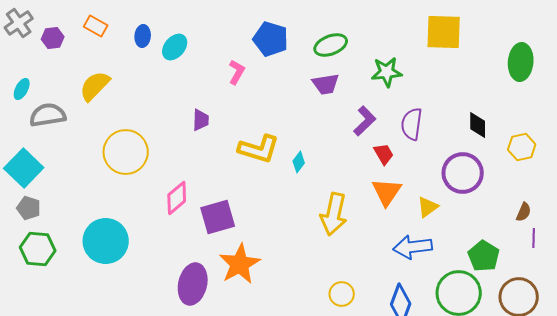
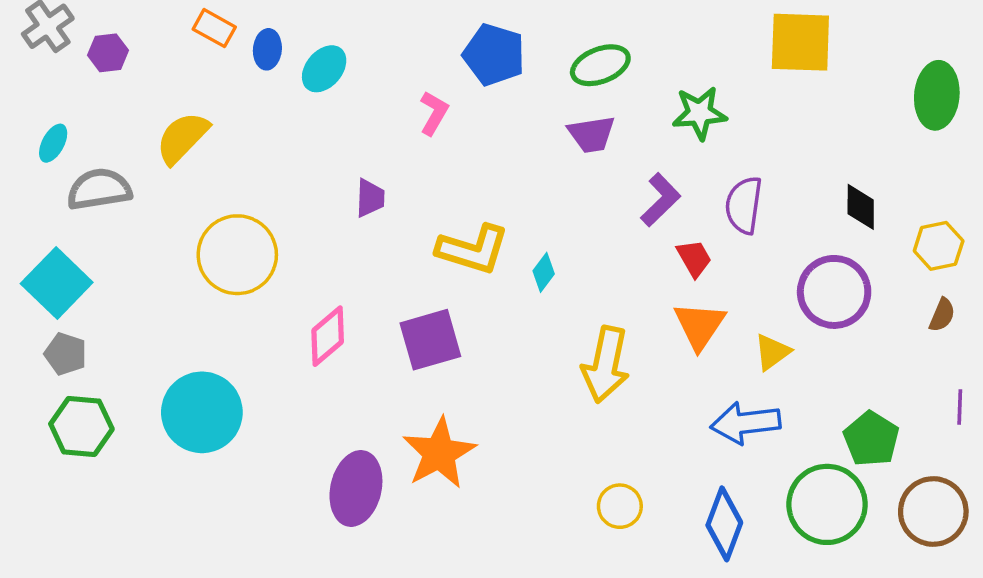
orange rectangle: (96, 26) -> (214, 28), moved
brown semicircle: (524, 212) -> (942, 315), moved
purple square: (218, 217) -> (430, 340), moved

